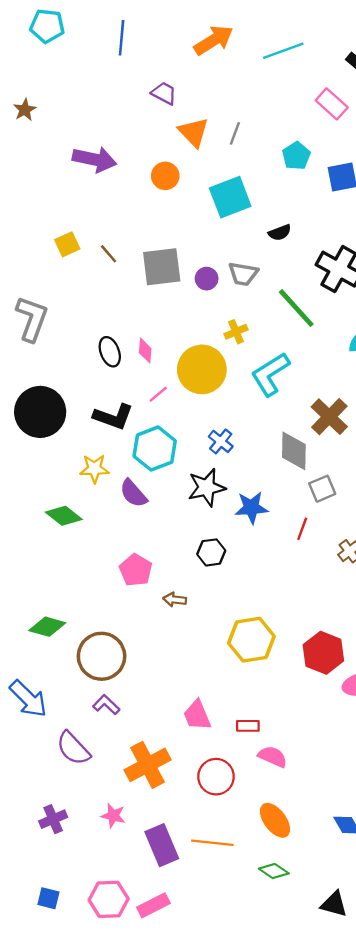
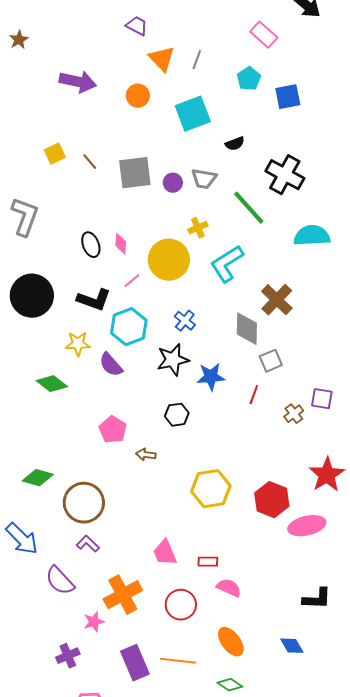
pink rectangle: (332, 104) -> (264, 35), moved
pink star: (113, 816) -> (94, 622), moved, turned -30
purple cross: (53, 819) -> (68, 656), moved

